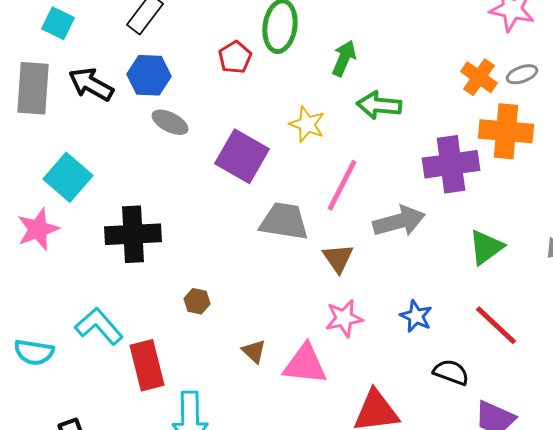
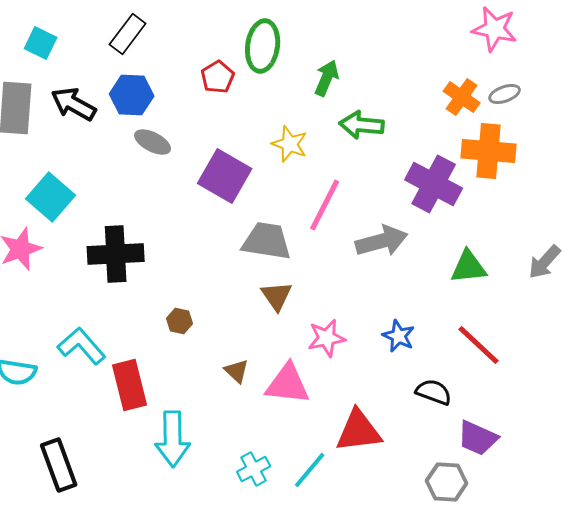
purple cross: (451, 164) -> (434, 184), turned 36
green triangle: (486, 247) -> (469, 267), turned 30
brown triangle: (338, 258) -> (277, 296), moved

